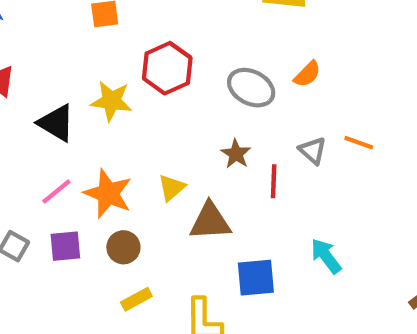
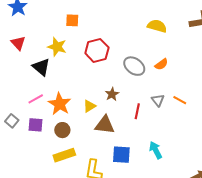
yellow star: (111, 101) -> (57, 47), moved
brown star: (236, 154) -> (112, 94), moved
yellow rectangle: (136, 299) -> (64, 155), size x1.5

